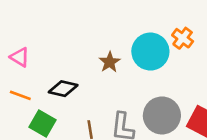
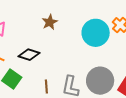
brown star: (110, 62) -> (50, 22), moved

